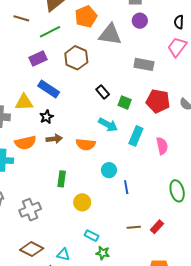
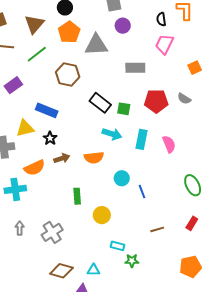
purple rectangle: (38, 59) -> (13, 85), moved
black rectangle: (103, 92) -> (100, 103), size x1.5
red rectangle: (157, 227) -> (192, 223), moved

